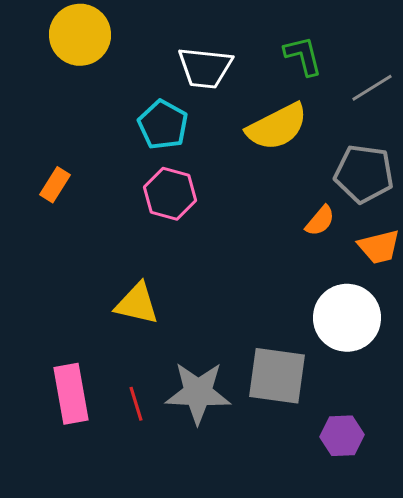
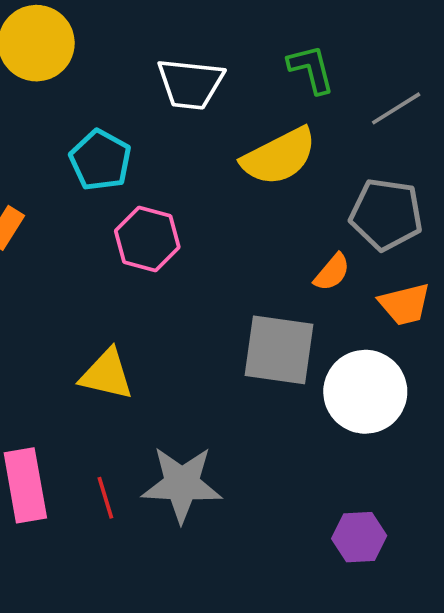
cyan pentagon: (163, 125) -> (100, 160), moved
gray square: (277, 376) -> (279, 350), moved

